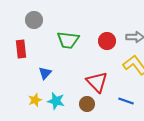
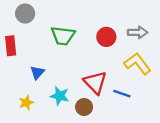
cyan star: (56, 101) -> (60, 96), moved
blue line: (126, 101) -> (122, 94), moved

